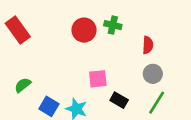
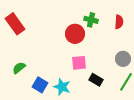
red circle: (84, 30) -> (75, 34), moved
red semicircle: (148, 45) -> (119, 22), moved

